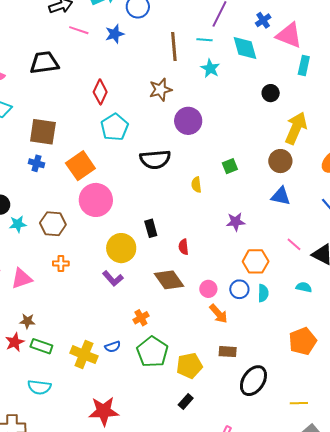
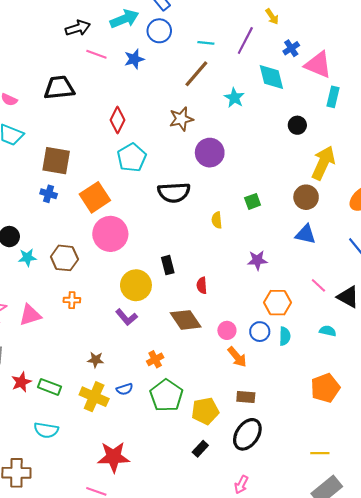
cyan line: (204, 40) -> (206, 43), moved
brown line: (174, 47) -> (196, 74), turned 44
brown star: (27, 321) -> (96, 360), moved
black ellipse: (253, 381) -> (247, 434), moved

